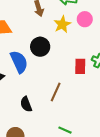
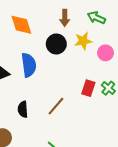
pink circle: (85, 19) -> (106, 53), moved
black circle: (40, 47) -> (56, 44), moved

